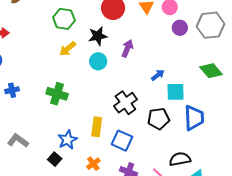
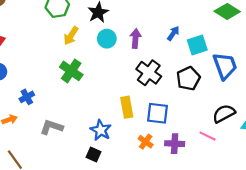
purple arrow: (127, 48) -> (135, 38), moved
green cross: (57, 94) -> (71, 71), moved, turned 35
gray L-shape: (18, 141) -> (52, 127), moved
orange cross: (93, 164) -> (146, 142), moved

